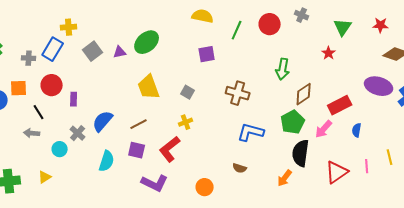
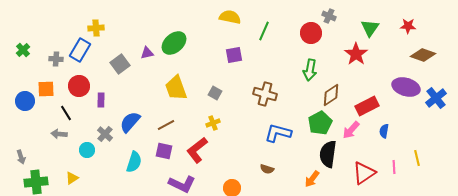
red circle: (270, 24) -> (311, 33), moved
gray square: (93, 51) -> (120, 64), moved
red star: (329, 53) -> (356, 54), size x1.6

